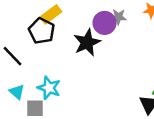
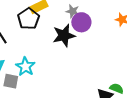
gray star: (118, 17) -> (73, 11), moved

